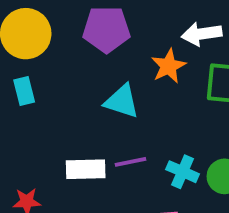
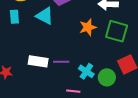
orange star: (169, 66) -> (88, 27), moved
cyan triangle: (122, 101) -> (45, 16), moved

